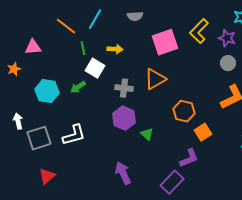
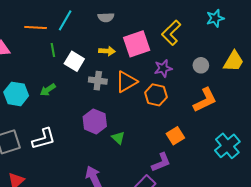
orange line: (66, 26) -> (36, 28), turned -35
purple star: (227, 38) -> (163, 68), moved, turned -30
yellow arrow: (115, 49) -> (107, 51), moved
white square: (95, 68) -> (74, 61), moved
gray cross: (124, 88) -> (98, 81), moved
orange hexagon: (184, 111) -> (156, 95), moved

